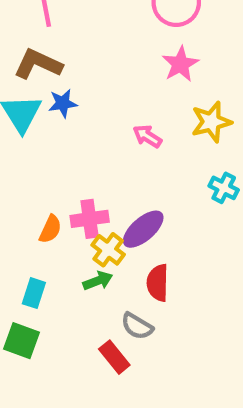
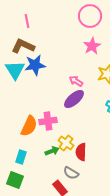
blue star: (63, 103) -> (35, 65), size x1.5
orange semicircle: (50, 229) -> (29, 126), size x1.5
purple ellipse: (143, 229) -> (74, 99), moved
yellow cross: (108, 250) -> (66, 143), moved

